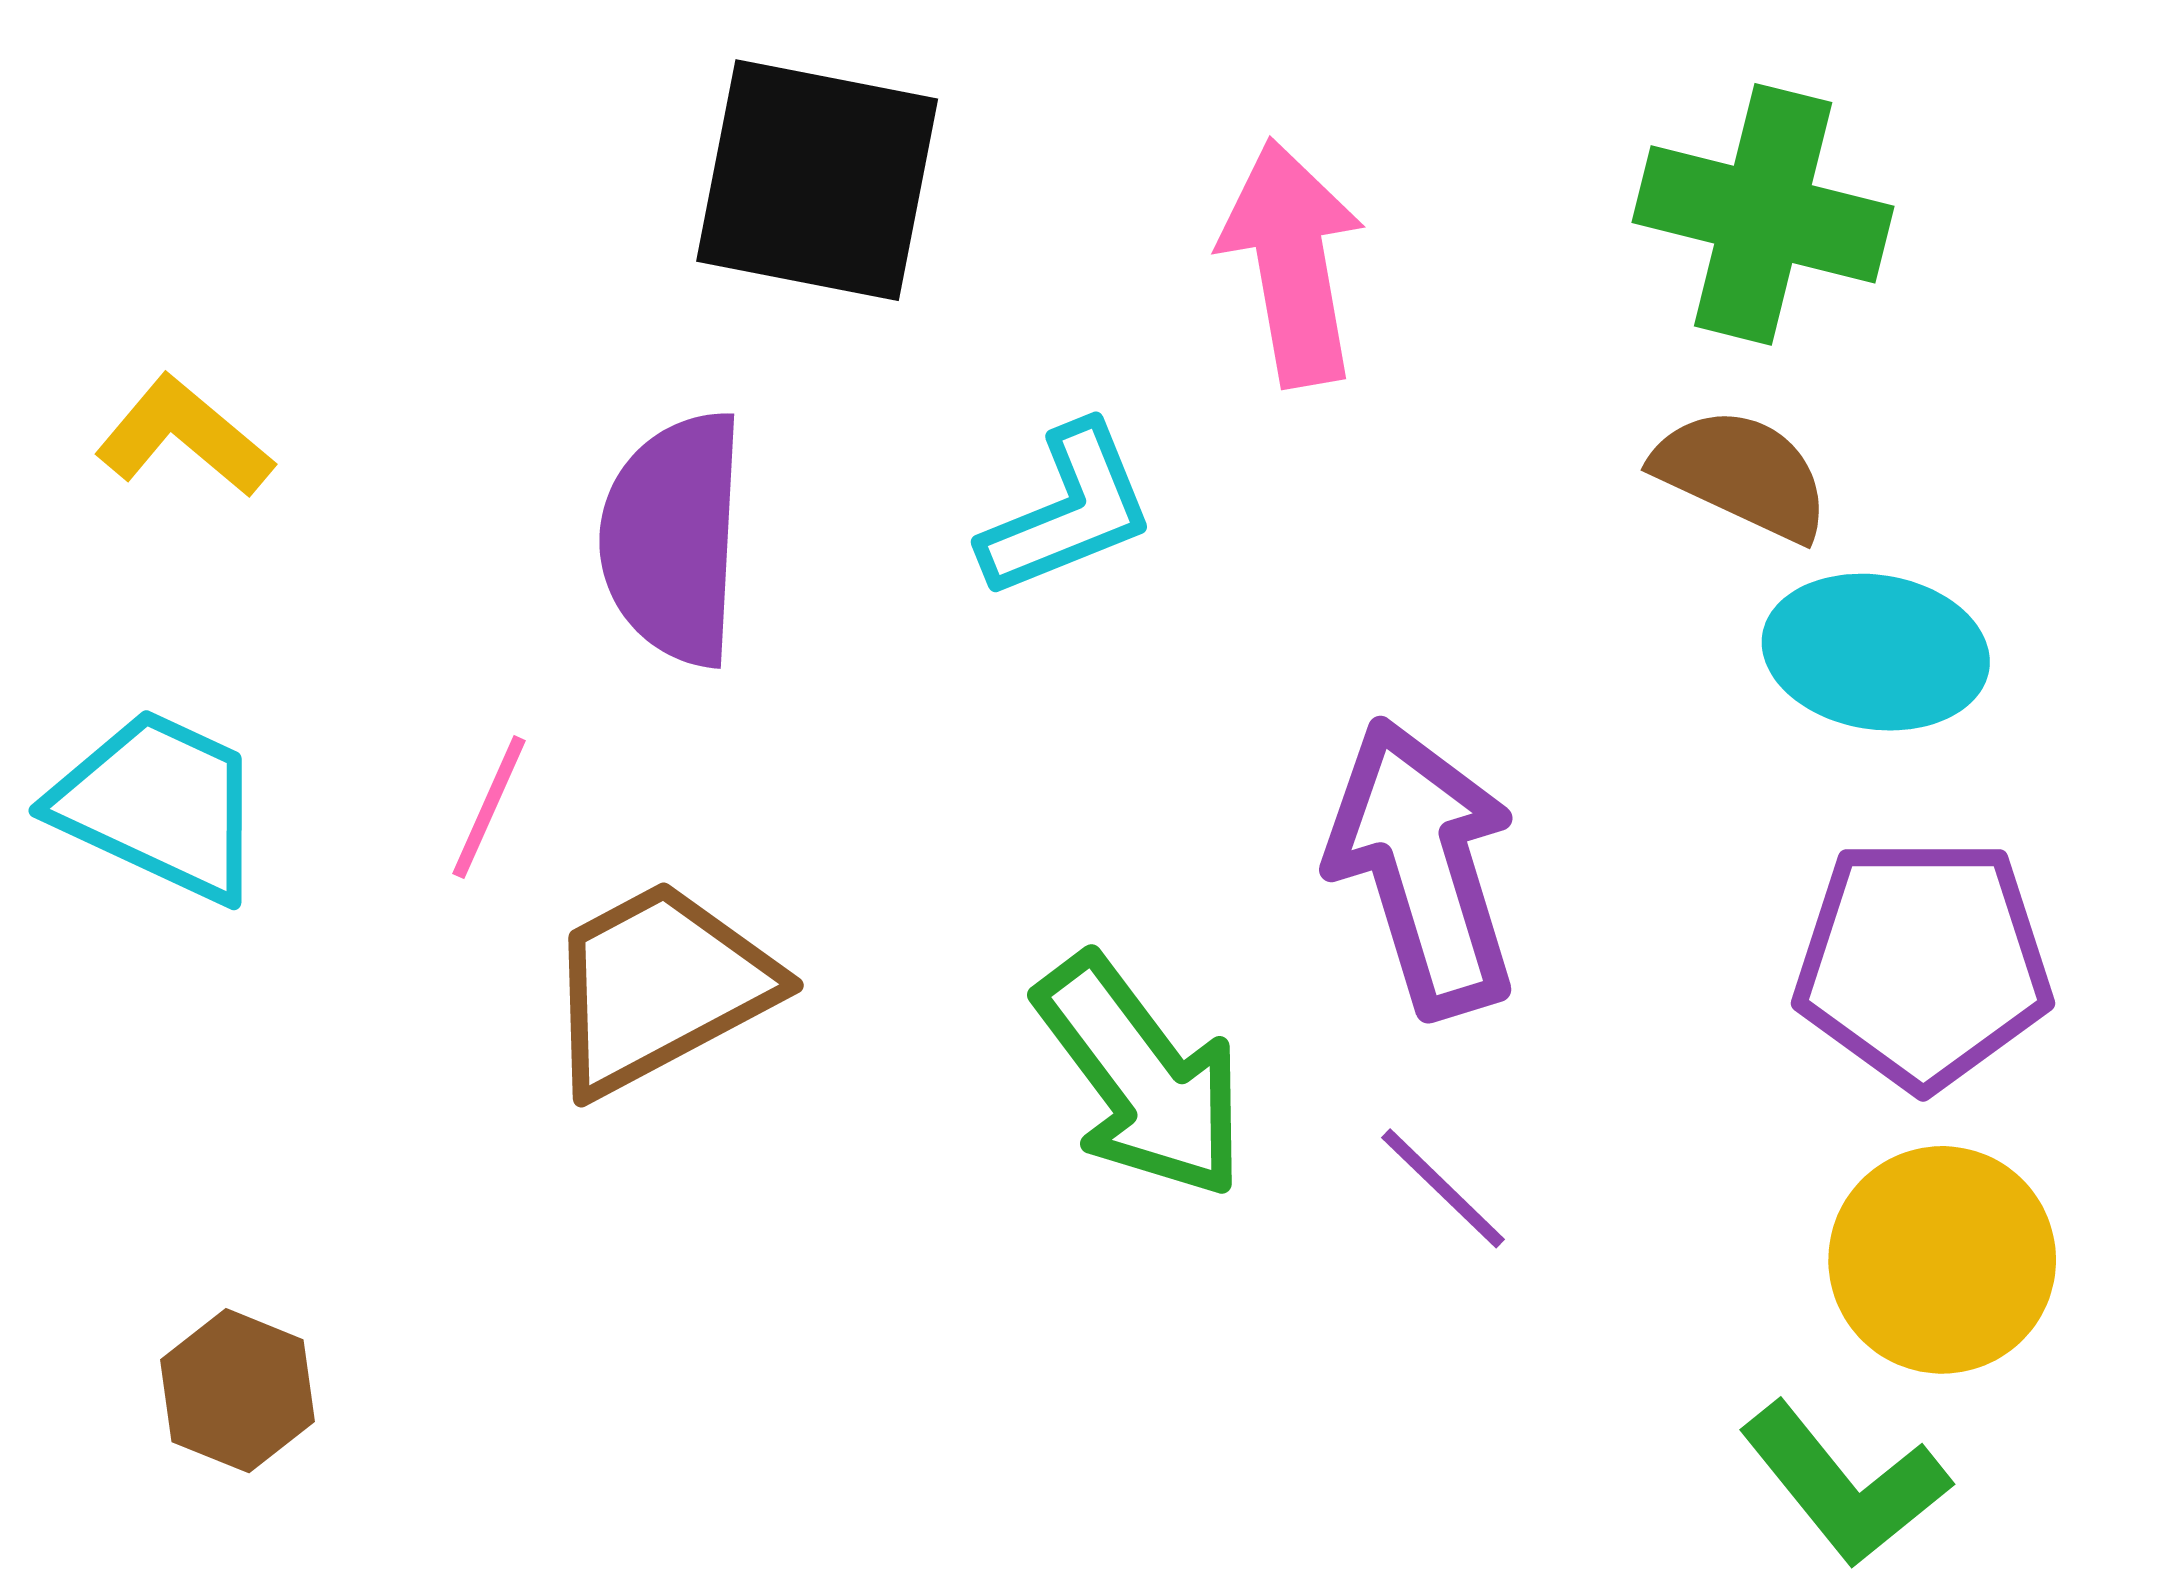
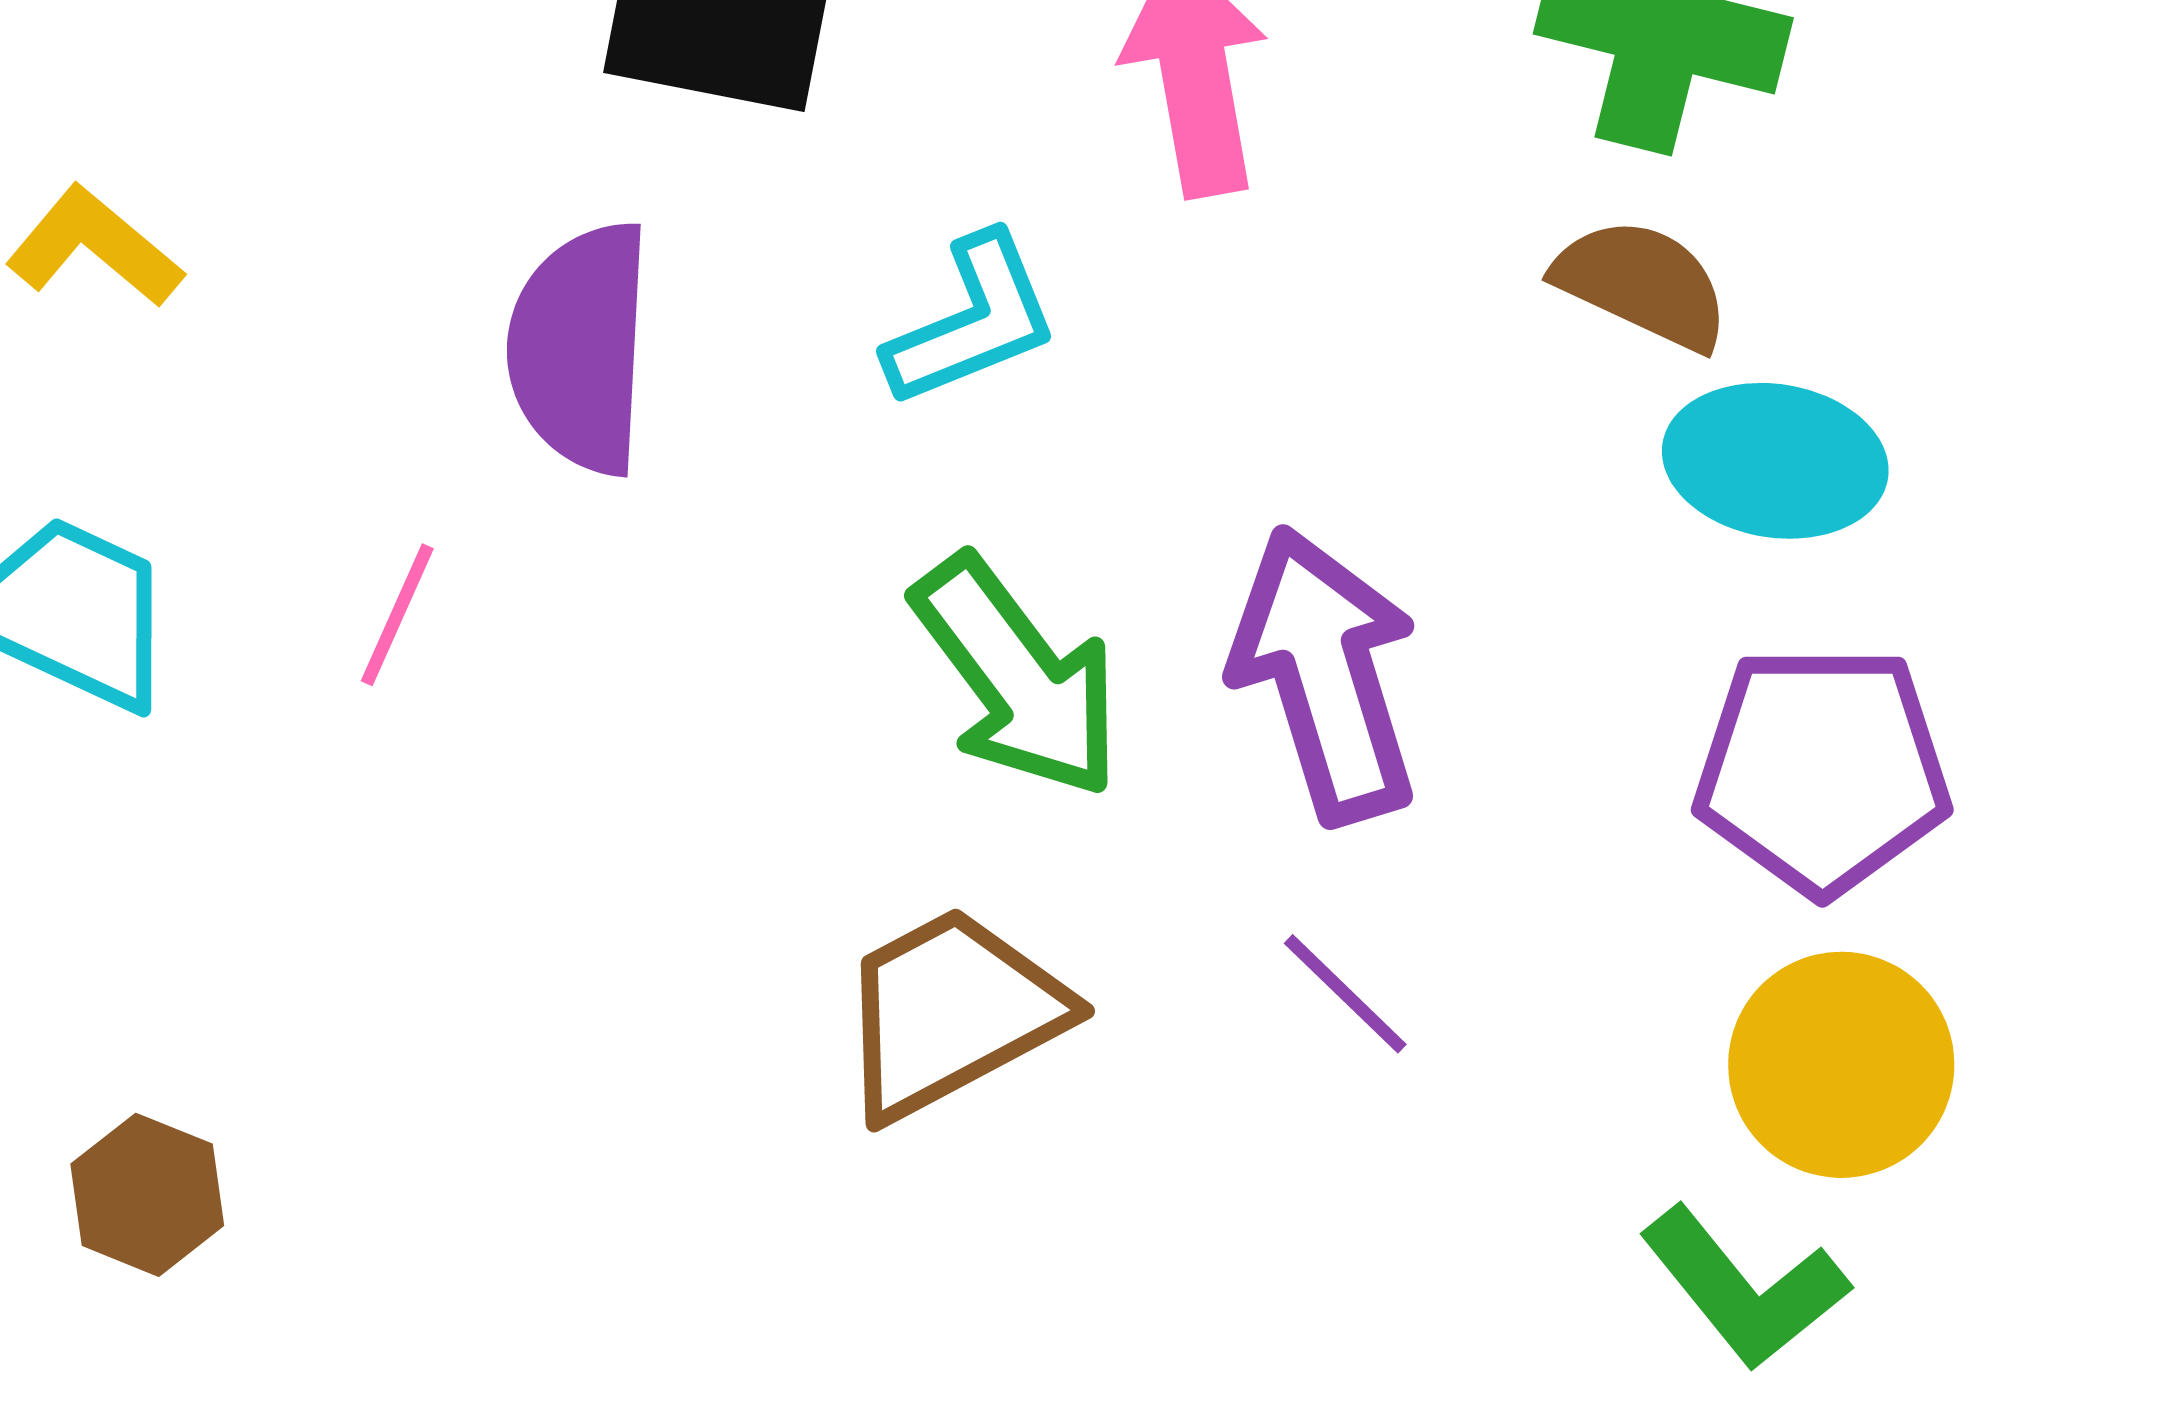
brown trapezoid: (659, 987) -> (951, 1013), moved
green arrow: (1141, 1077) -> (1017, 677), moved

